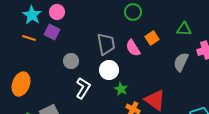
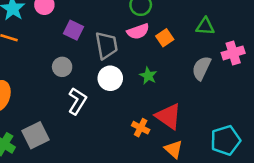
purple square: (52, 32) -> (74, 30), moved
pink semicircle: (133, 48) -> (138, 31), moved, turned -78
green star: (121, 89) -> (148, 76), moved

